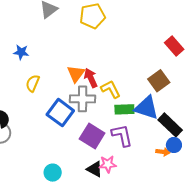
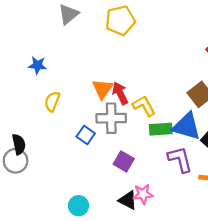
blue square: (60, 113) -> (86, 135), size x0.6
purple L-shape: (122, 135) -> (180, 159), moved
purple square: (92, 136) -> (124, 161), size x0.7

